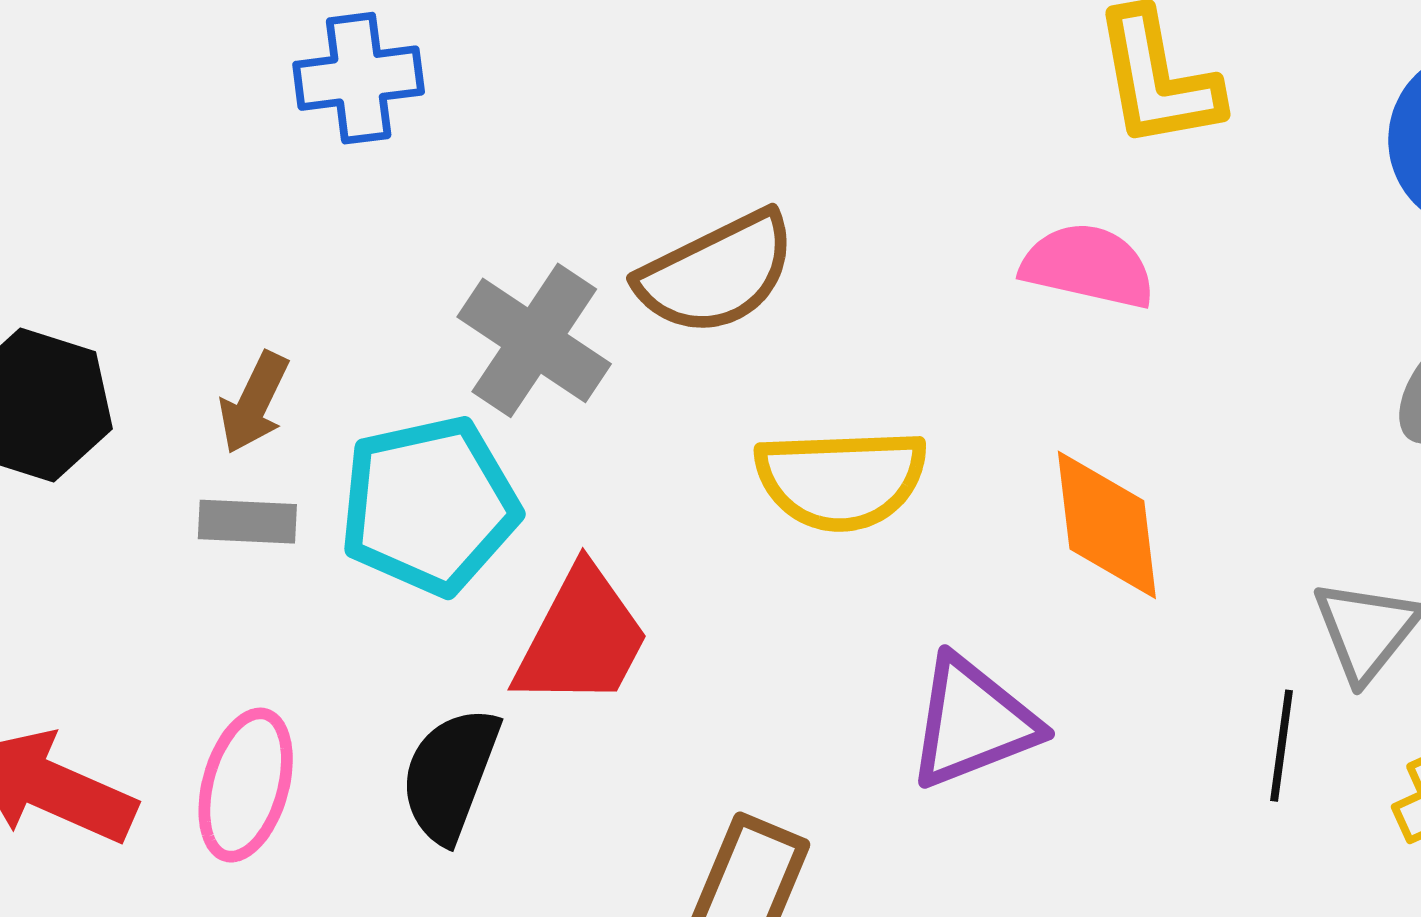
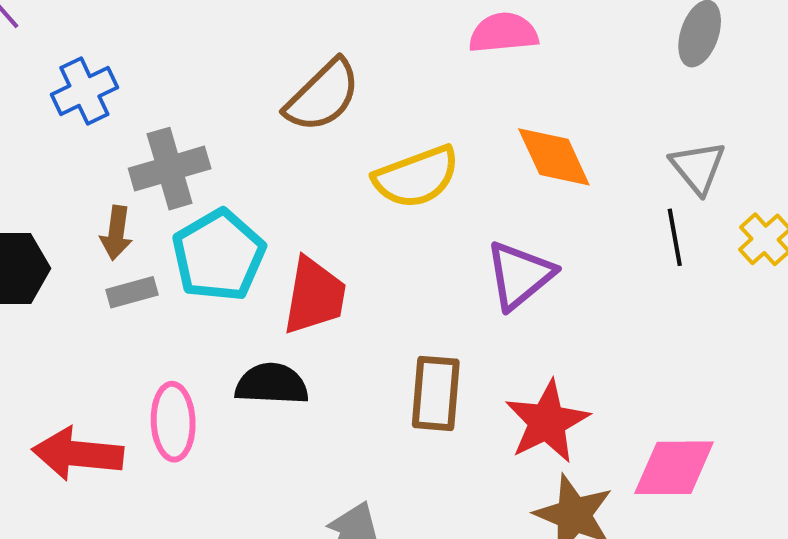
blue cross: (359, 78) -> (84, 91), moved
gray cross: (534, 340) -> (170, 169), moved, turned -32
black semicircle: (450, 775) -> (272, 384), turned 90

